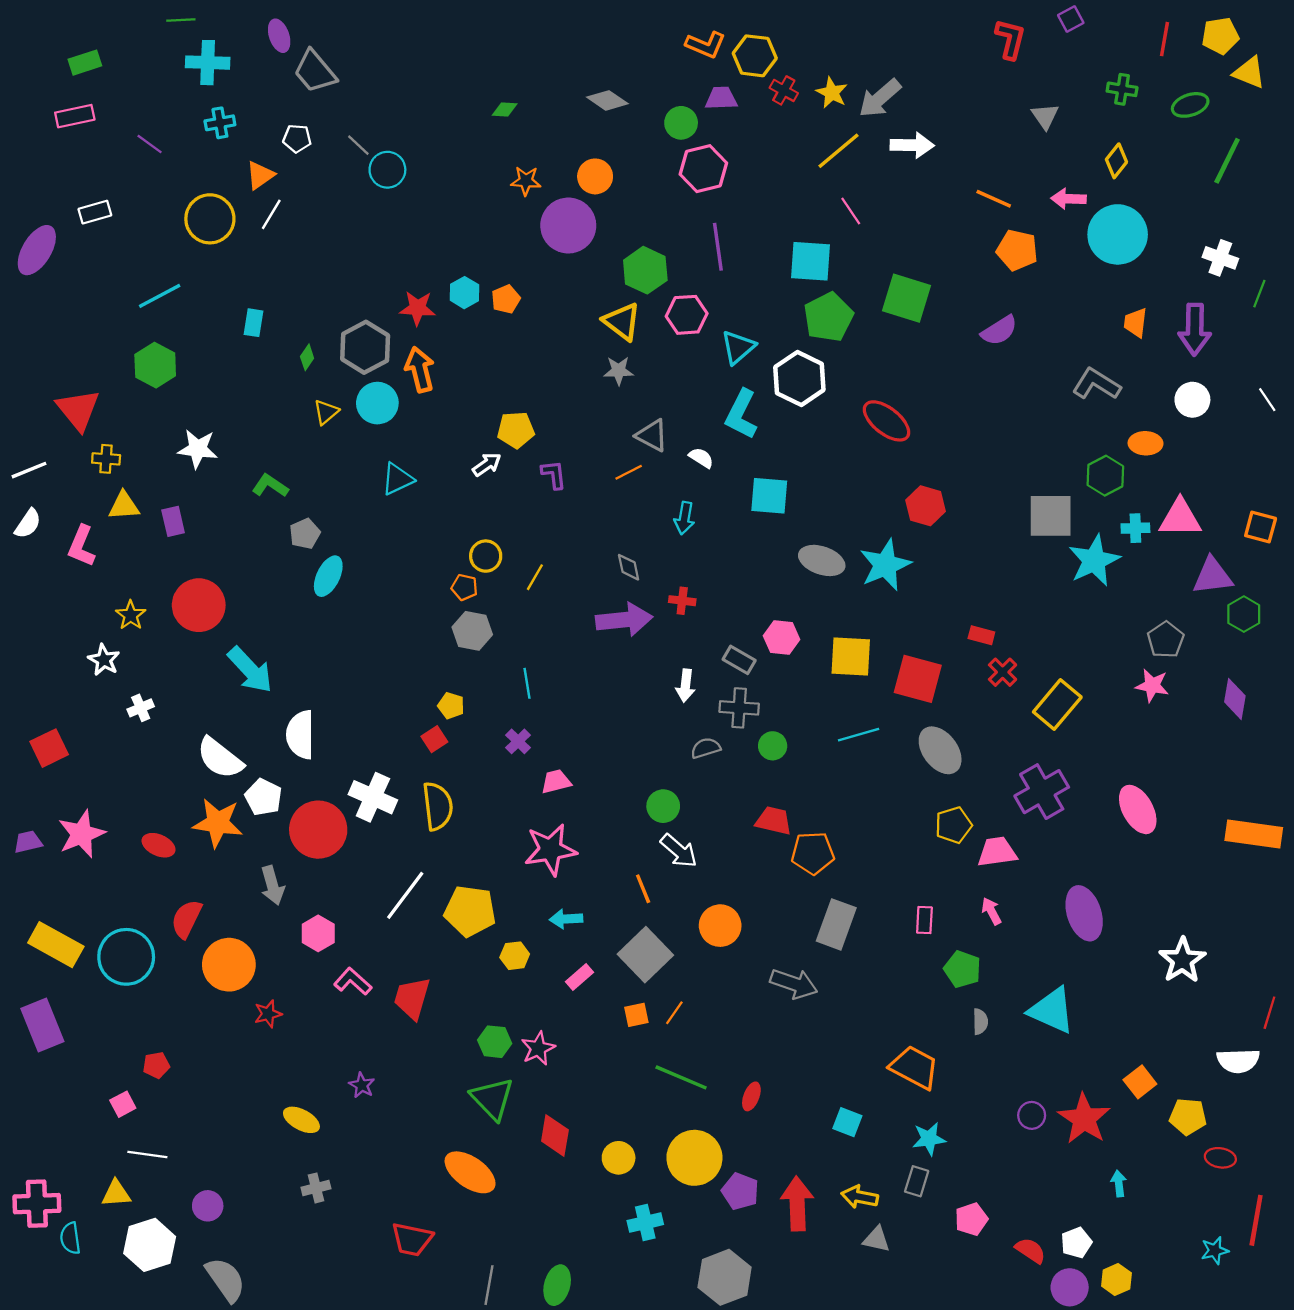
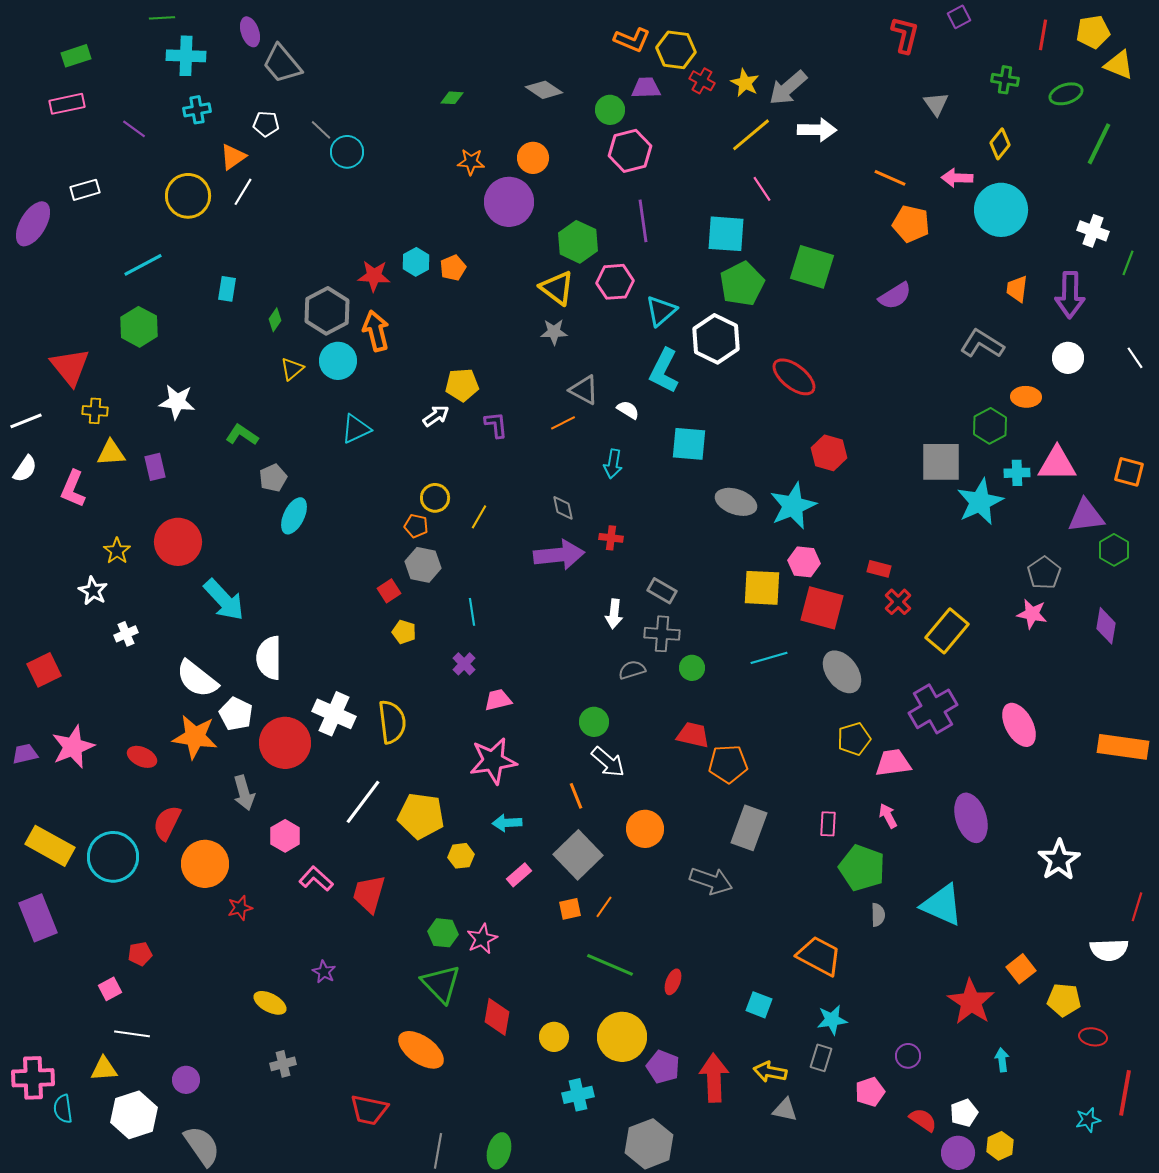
pink hexagon: (782, 638) -> (804, 562), moved
red square: (434, 739) -> (389, 591), moved
green pentagon: (962, 969) -> (862, 868), size x1.4
purple circle: (1032, 1115) -> (908, 1056), moved

